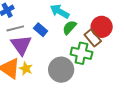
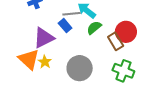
gray line: (15, 28) -> (72, 14), moved
purple triangle: (21, 45) -> (44, 38), turned 30
green cross: (81, 53) -> (123, 71), moved

